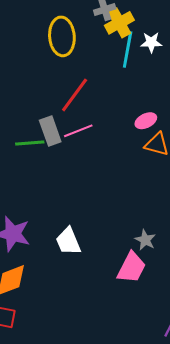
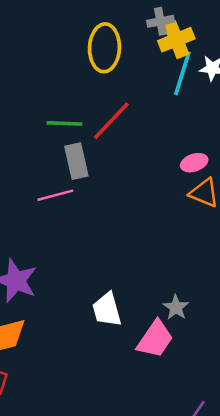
pink line: (78, 131) -> (55, 195), moved
green line: (30, 143) -> (64, 123), moved
white trapezoid: (68, 241) -> (107, 310), moved

